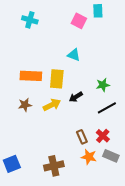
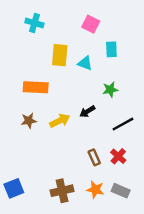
cyan rectangle: (98, 11) -> (111, 49), moved
yellow rectangle: (57, 79) -> (60, 55), moved
green star: (103, 85) -> (110, 90), moved
gray rectangle: (111, 156) -> (121, 191), moved
orange star: (89, 157) -> (95, 190), moved

